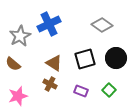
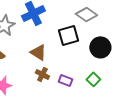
black square: (85, 59) -> (68, 35), moved
brown cross: (50, 84) -> (42, 74), moved

